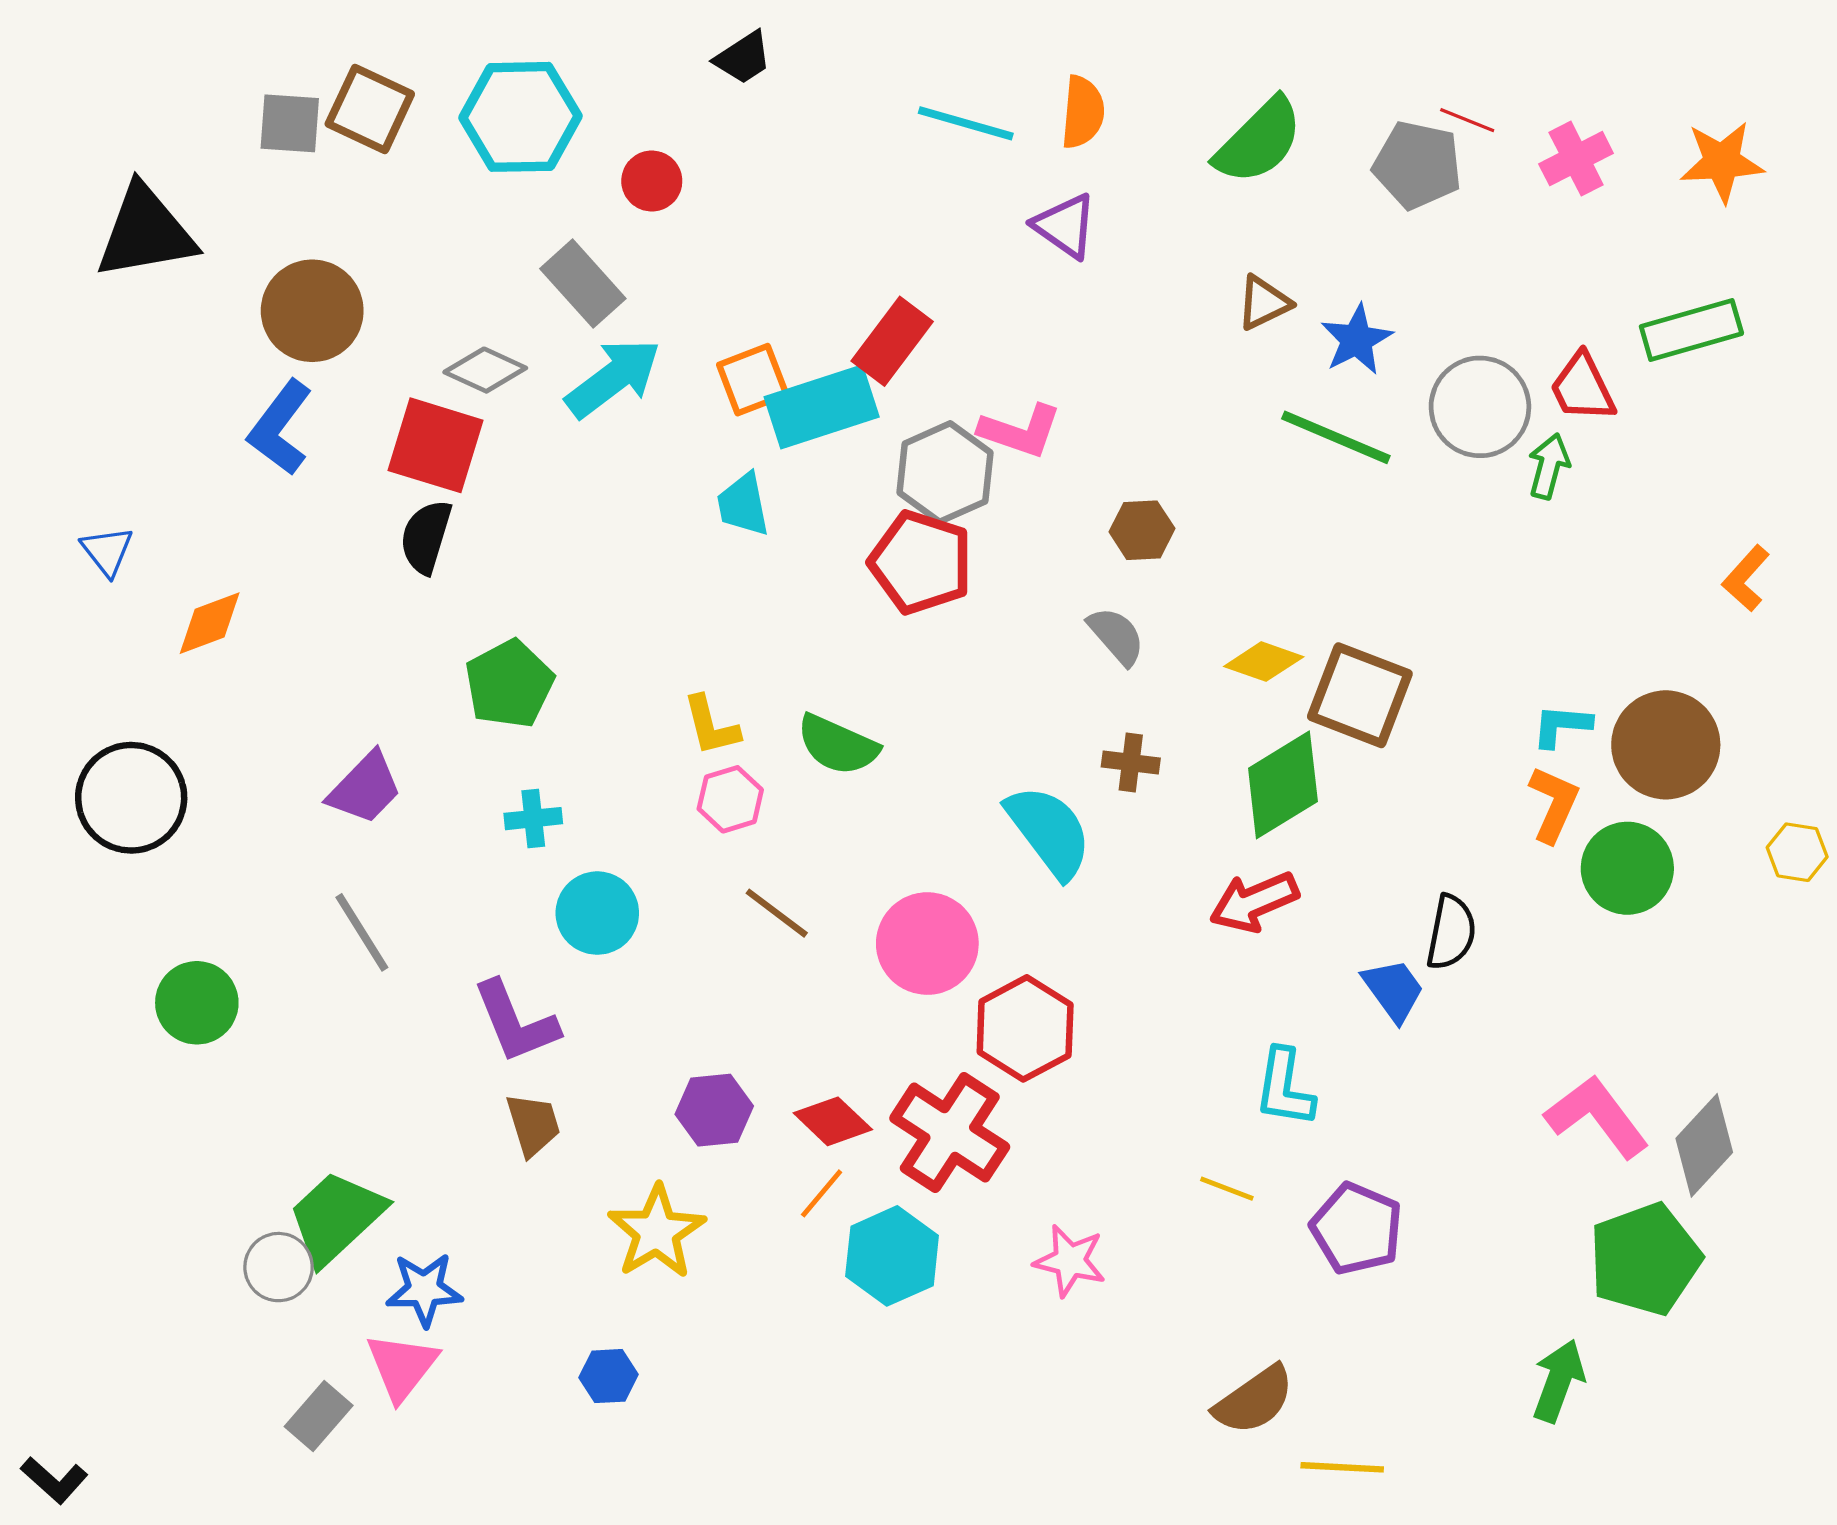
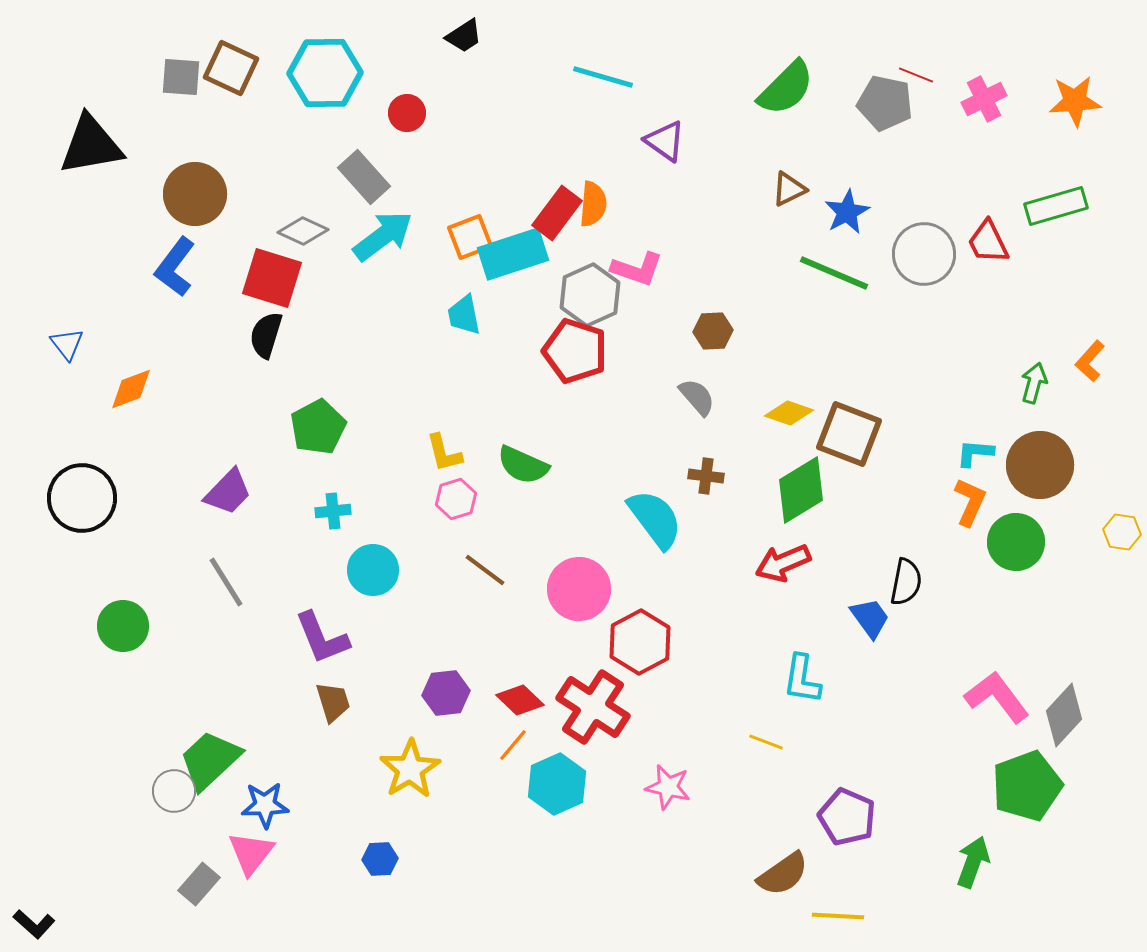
orange semicircle: (1083, 112) -> (593, 204), moved
green arrow: (1549, 466) -> (1034, 383), moved
purple pentagon: (1357, 1229) -> (847, 817), moved

